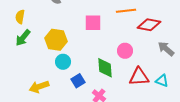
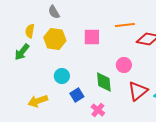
yellow semicircle: (20, 17) -> (30, 31), moved
yellow hexagon: (56, 40) -> (55, 39), moved
red triangle: (139, 77) -> (138, 91), turned -35

